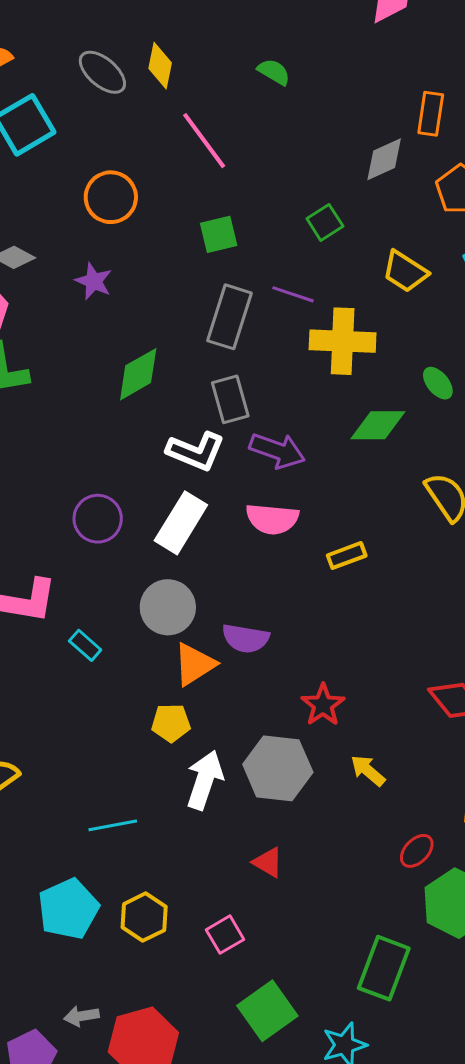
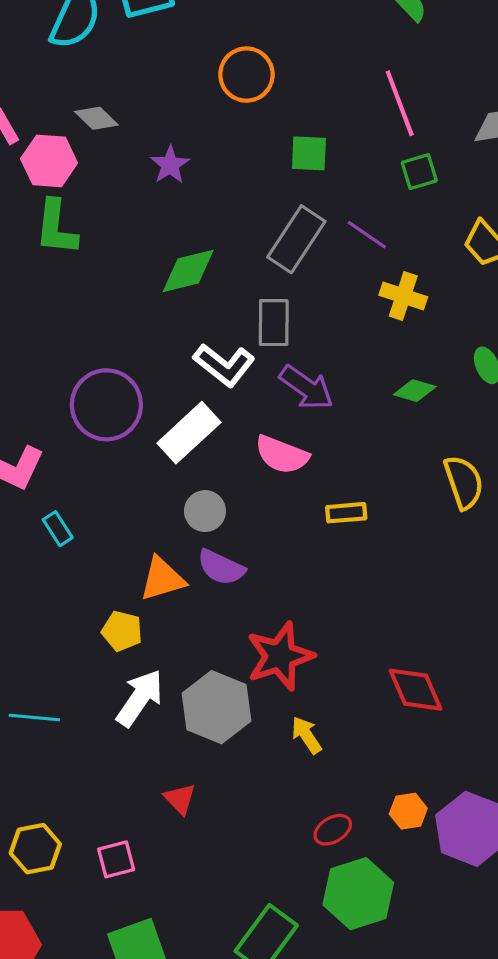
pink line: (204, 141) -> (400, 103), moved
orange circle: (111, 197) -> (246, 75), moved
yellow cross: (343, 341) -> (403, 296), size x0.7
green diamond: (378, 425) -> (415, 391), size x0.7
purple circle: (98, 519) -> (106, 405), size x1.4
gray circle: (168, 607) -> (205, 511), moved, size x0.7
red star: (323, 705) -> (280, 656), size x1.5
yellow hexagon: (144, 917) -> (35, 849), moved

